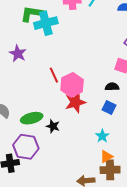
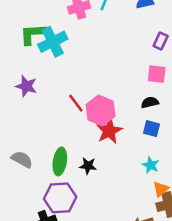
green ellipse: (32, 118) -> (60, 161), turned -55

